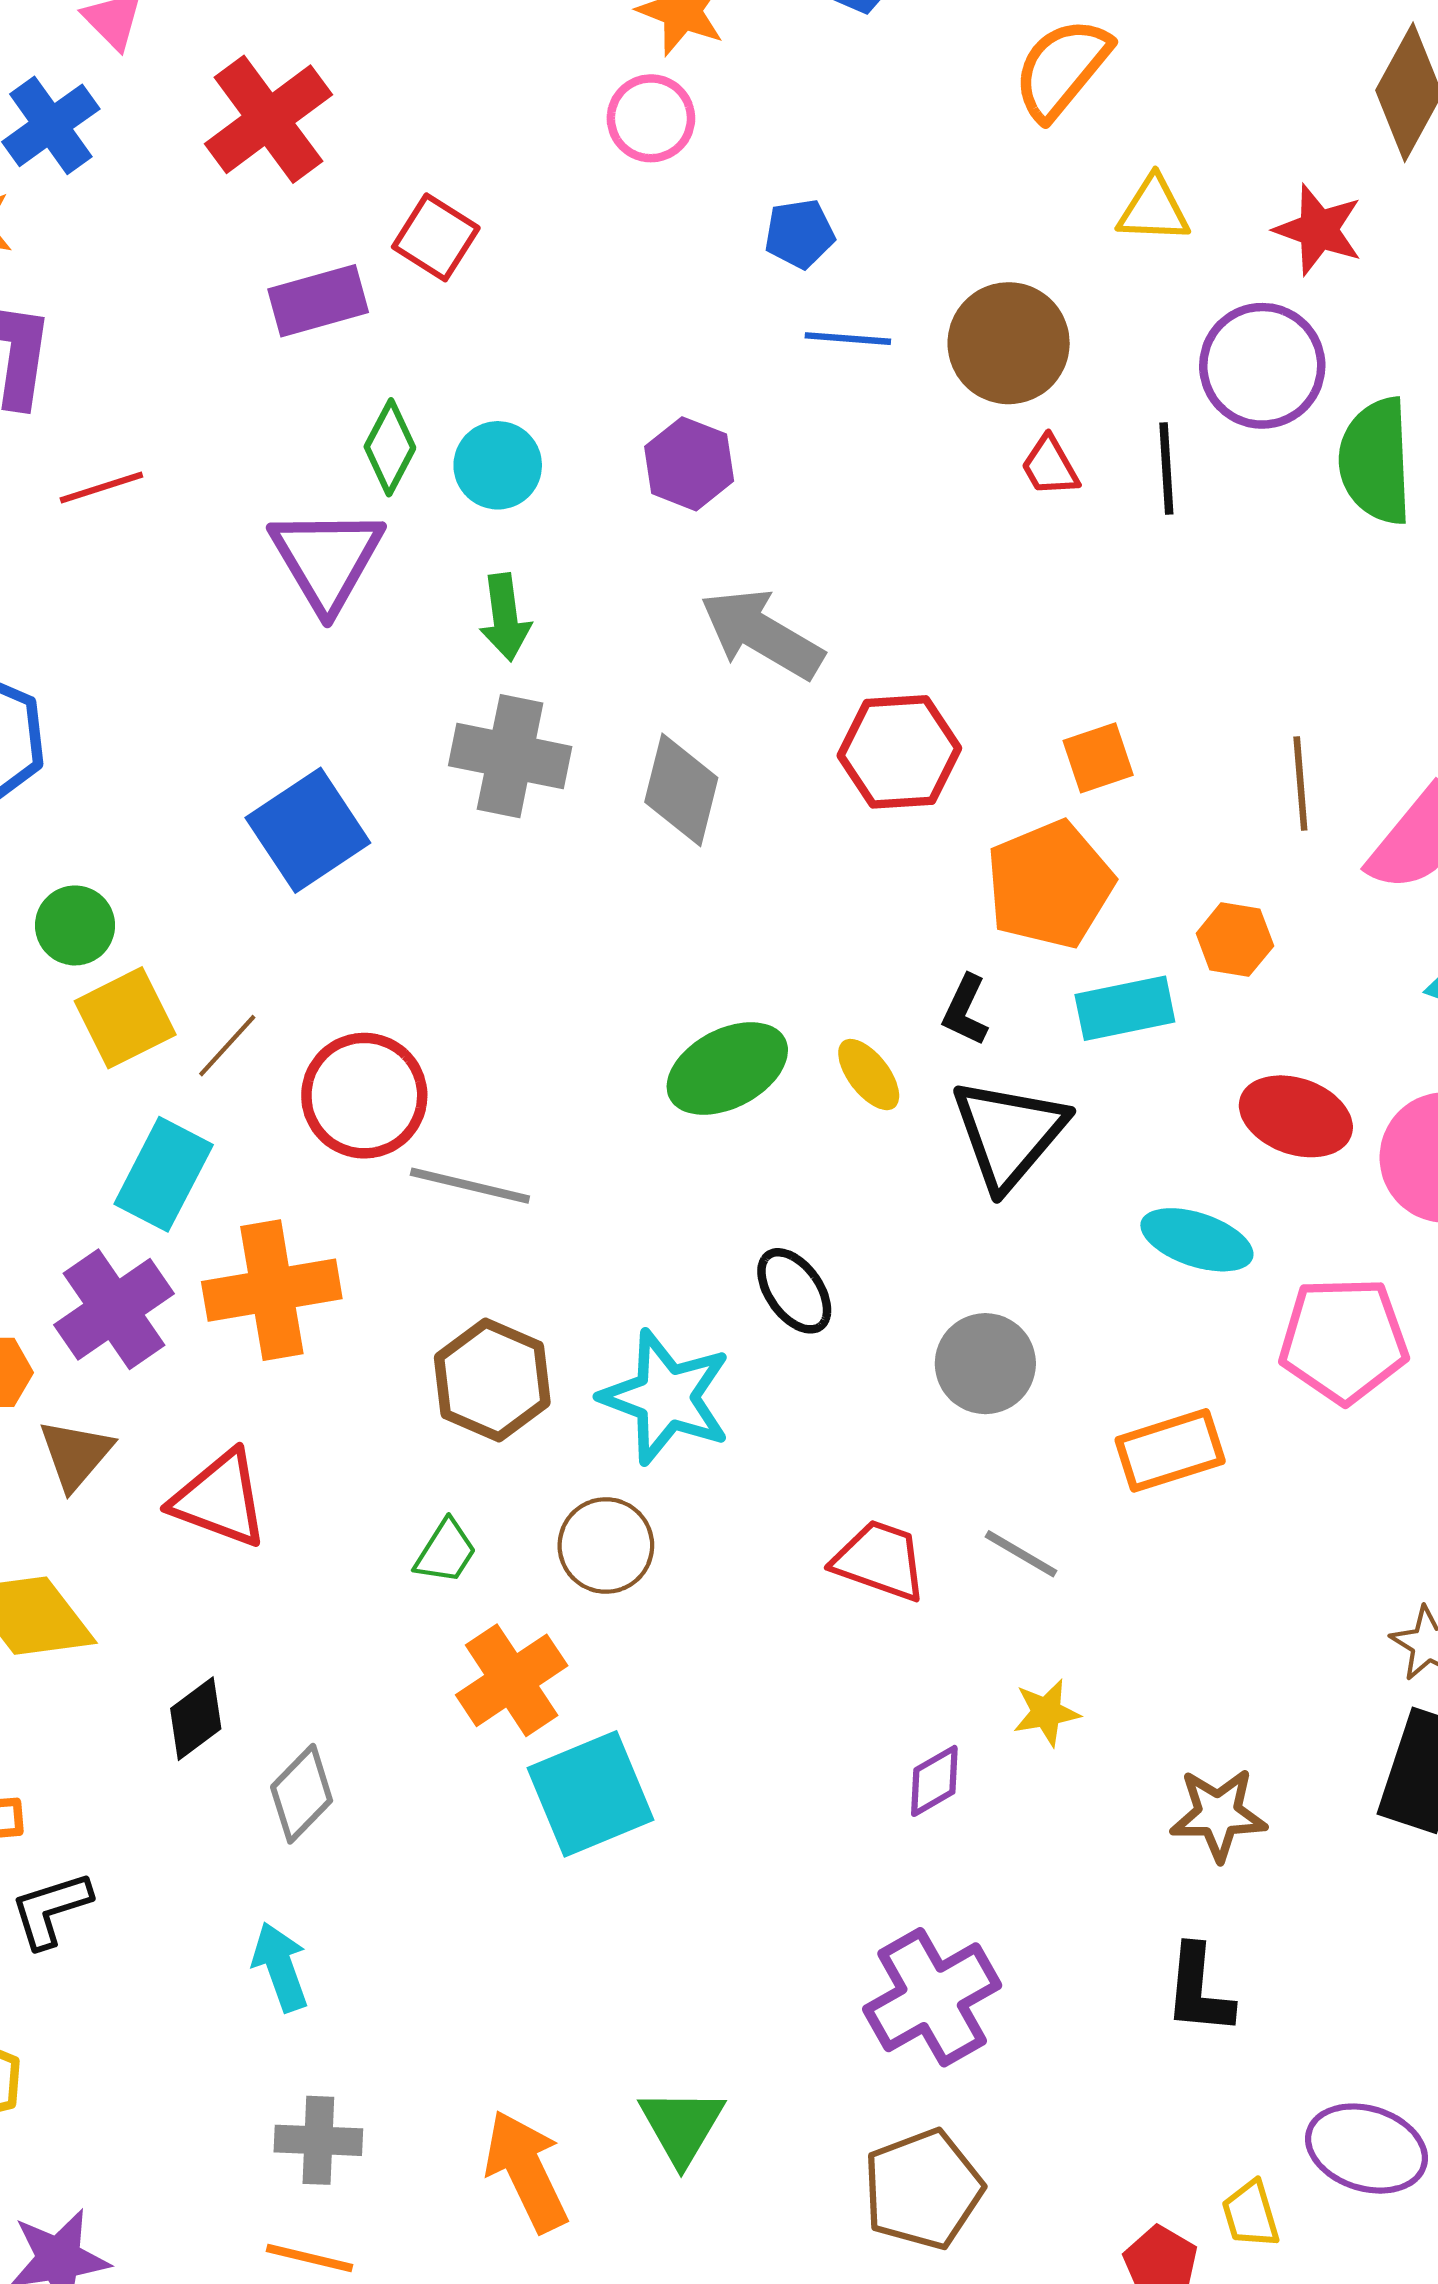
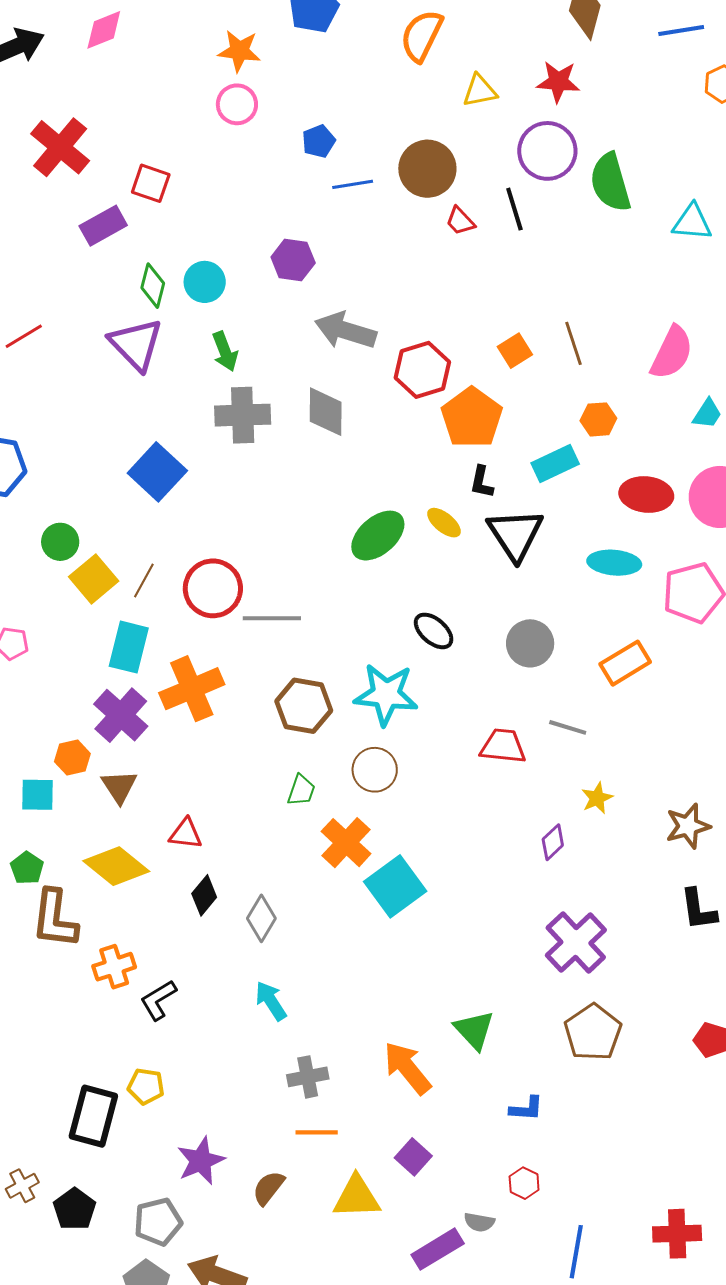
brown line: (1300, 784) -> (574, 343), moved
orange pentagon: (1050, 885) -> (472, 418), moved
red triangle: (220, 1499) -> (186, 834), moved, size x0.7

